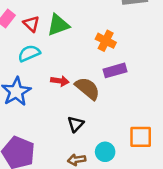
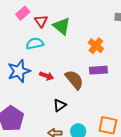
green triangle: (58, 25) -> (62, 26), turned 48
red arrow: (60, 81) -> (47, 76), moved

